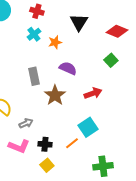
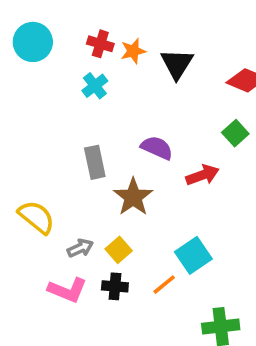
orange star: (55, 42) -> (133, 51), moved
red arrow: (93, 93) -> (202, 175), moved
yellow square: (47, 165) -> (119, 250), moved

